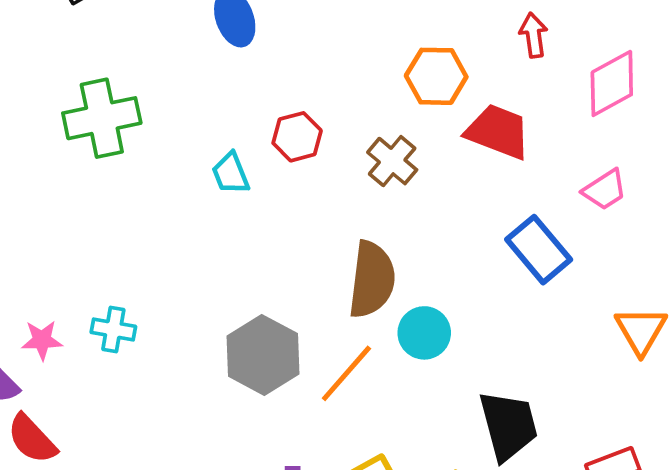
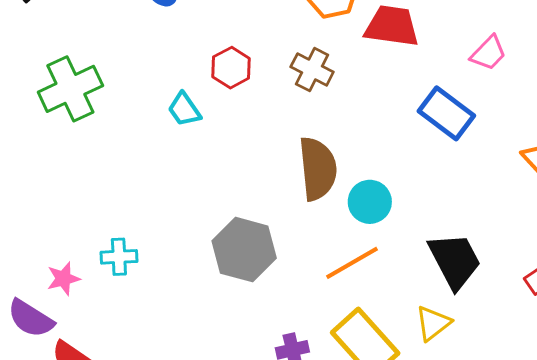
orange line: (346, 373) -> (352, 263), moved, turned 32

